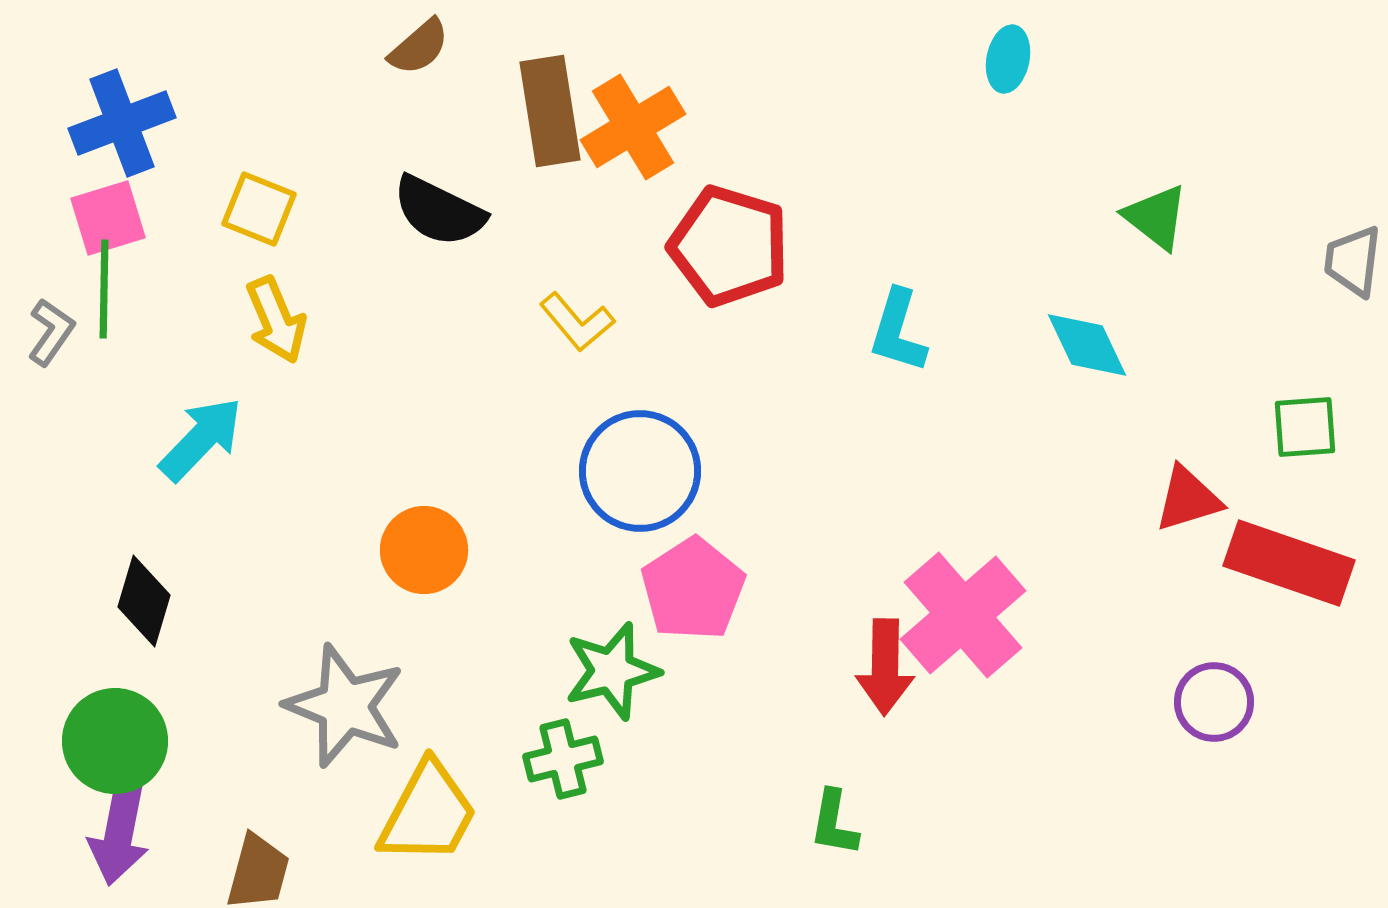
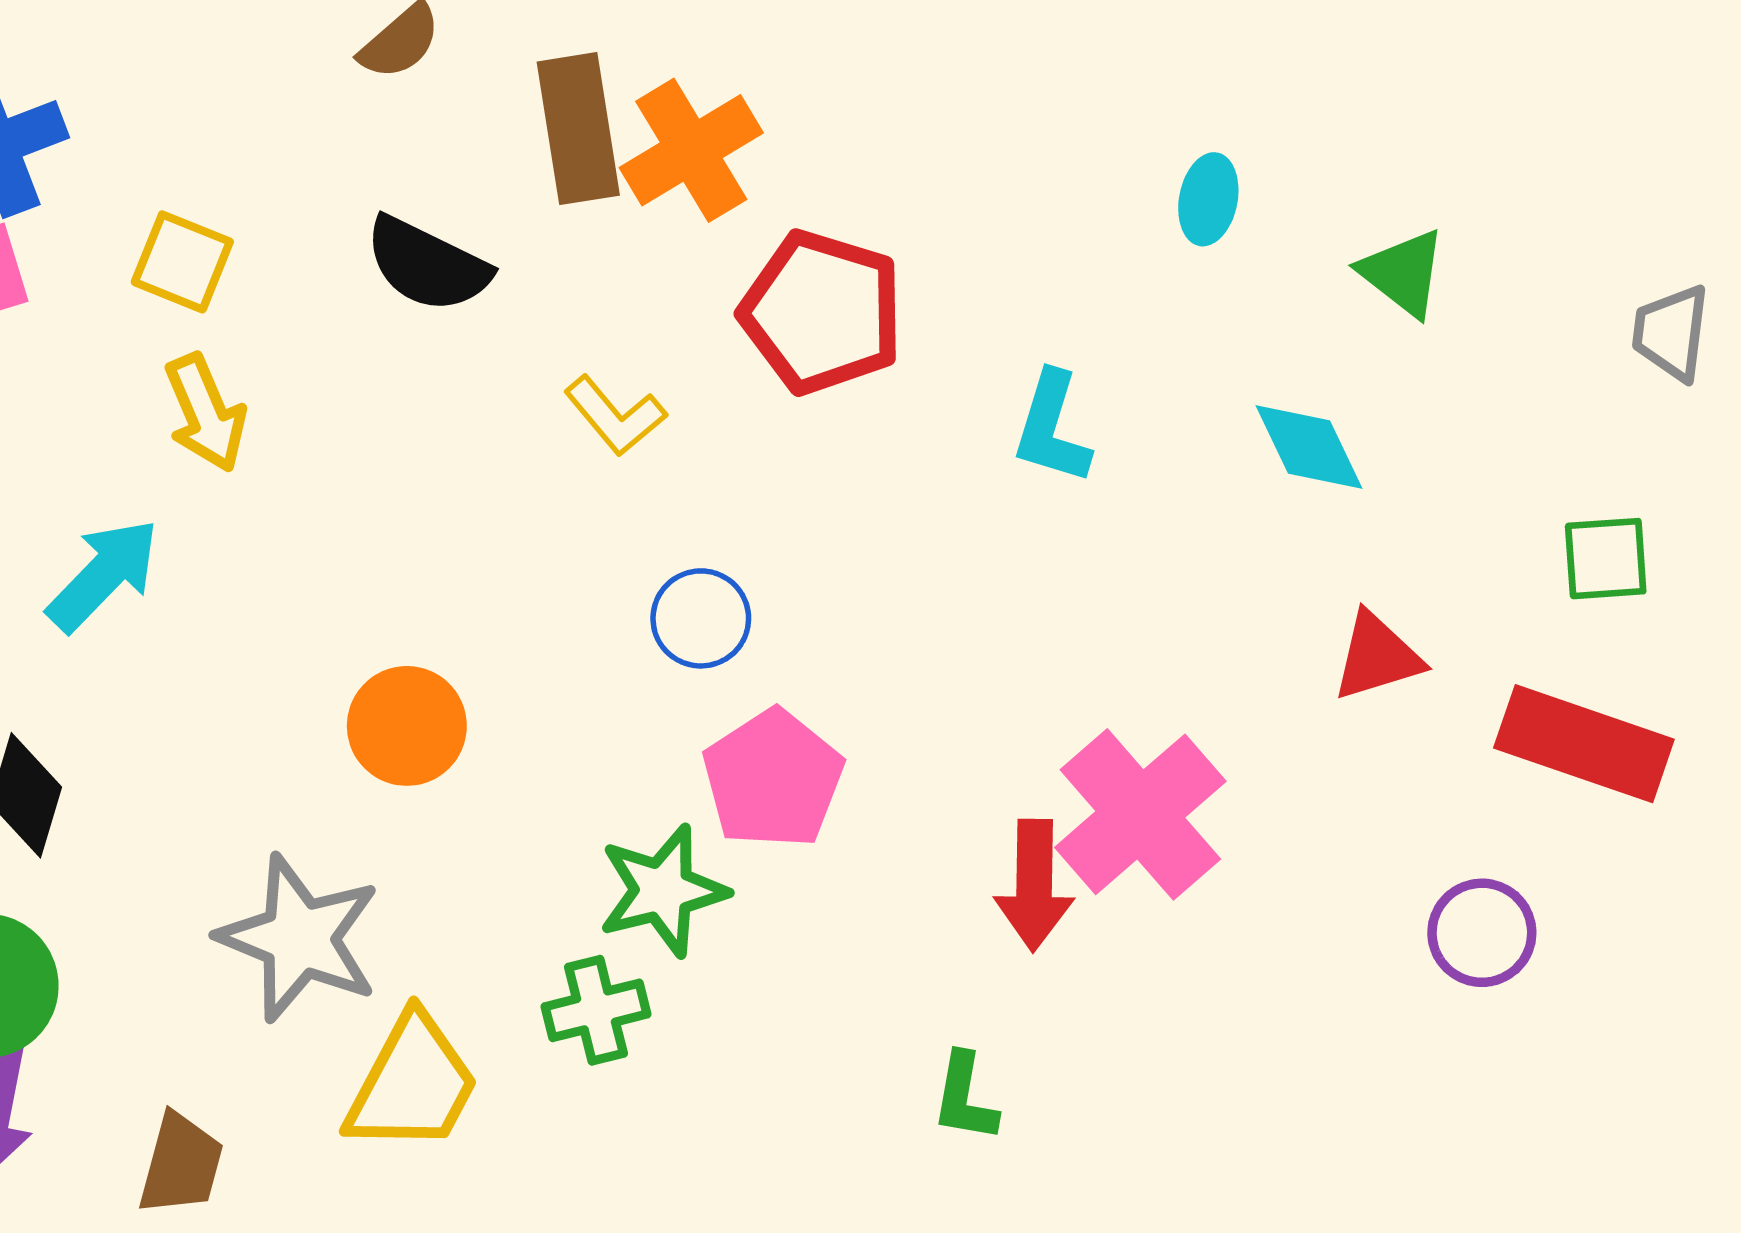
cyan ellipse: (1008, 59) -> (1208, 199), moved
blue circle: (640, 471) -> (701, 618), size x0.6
red triangle: (1188, 499) -> (1377, 657), moved

